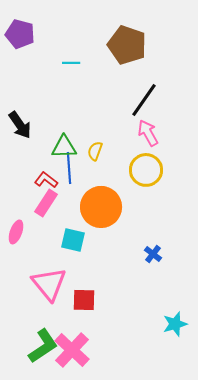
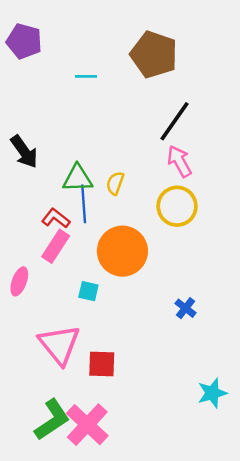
cyan square: (73, 240) -> (88, 291), size x0.7

